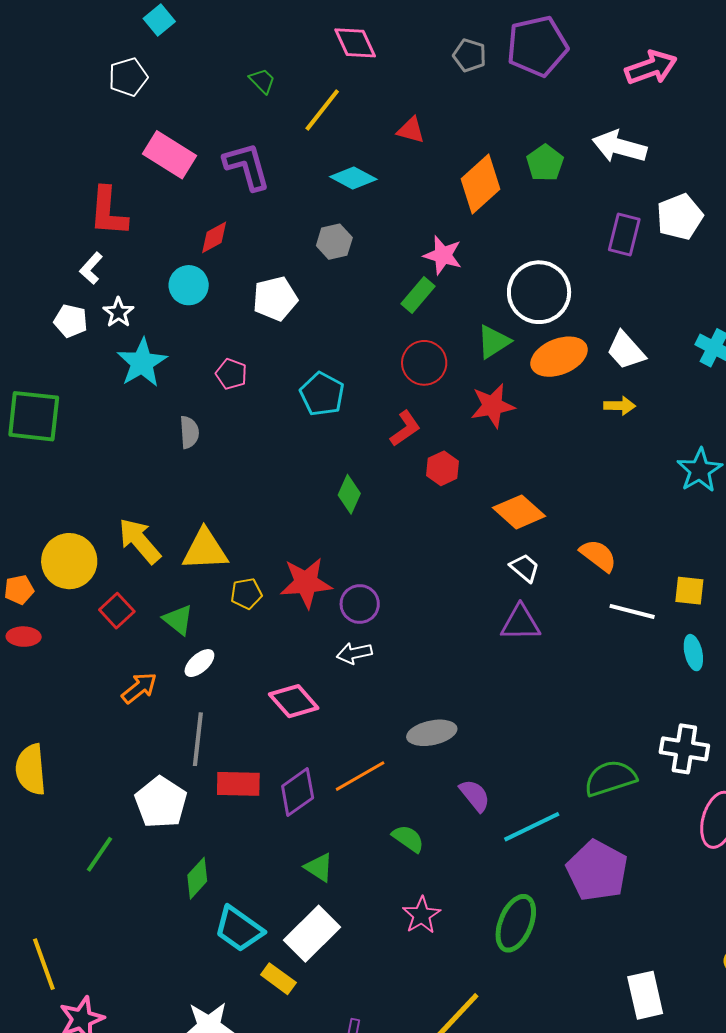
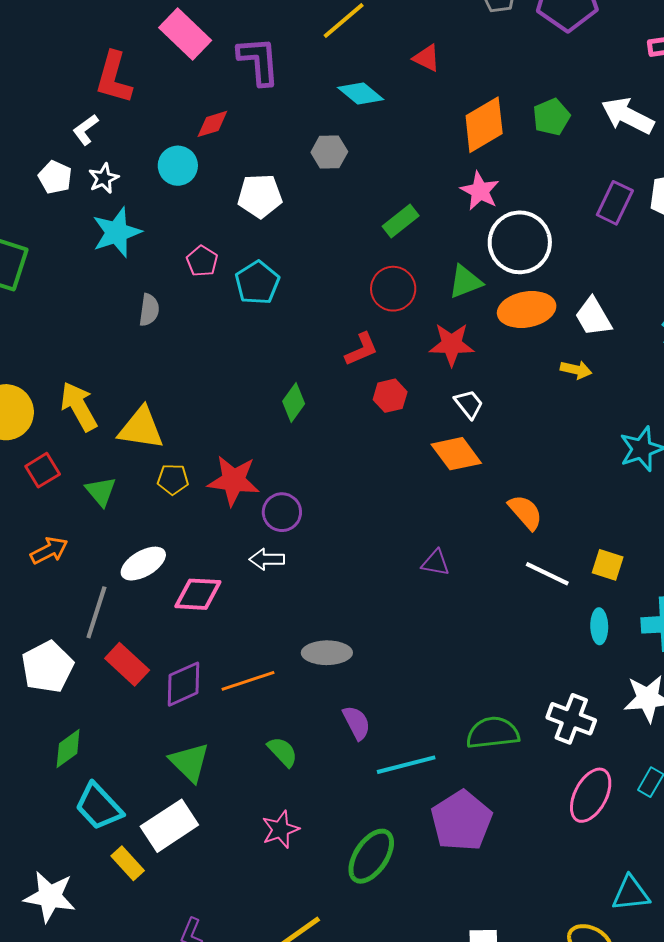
pink star: (443, 255) -> (480, 191), moved
cyan pentagon: (322, 394) -> (257, 283), moved
white trapezoid: (525, 568) -> (469, 404), moved
purple triangle: (520, 623) -> (436, 563), size x0.7
white ellipse: (199, 663) -> (143, 564), moved, size x1.4
pink diamond: (294, 701) -> (198, 594), turned -57
red rectangle: (238, 784) -> (127, 664), turned 30
green triangle: (319, 867) -> (189, 762), size x1.4

